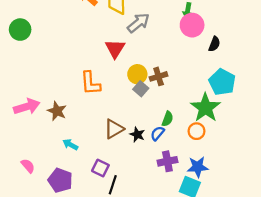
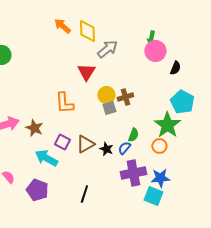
gray square: (141, 89) -> (109, 108), turned 32
cyan arrow: (70, 145) -> (46, 158), size x1.6
purple cross: (167, 161) -> (133, 173), size x1.4
purple square: (100, 168) -> (62, 142), moved

